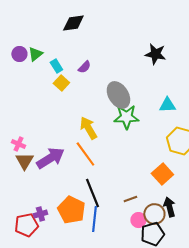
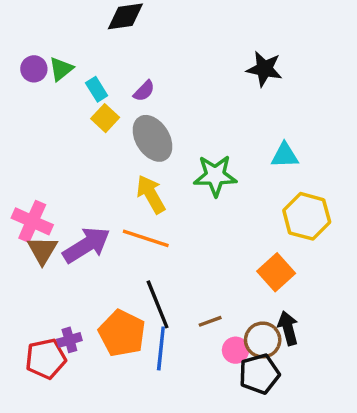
gray ellipse: (118, 95) -> (152, 138), moved
pink cross: (18, 144) -> (32, 221), size x1.6
orange line: (85, 154) -> (146, 238), turned -36
brown line: (130, 199) -> (210, 321), moved

